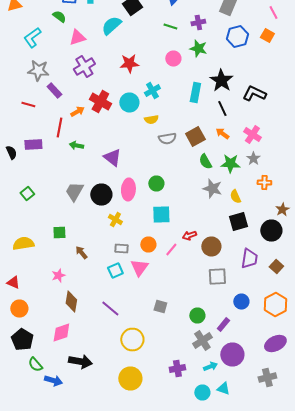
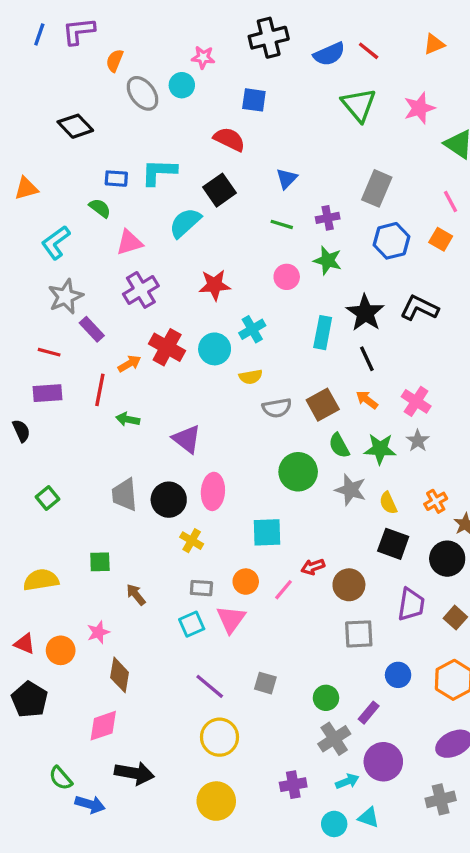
gray star: (38, 70) -> (66, 297), turned -30
black L-shape: (254, 94) -> (419, 308), moved
purple rectangle: (33, 144) -> (48, 393), moved
orange cross: (264, 182) -> (436, 501), moved, turned -32
green circle: (156, 184) -> (298, 472), moved, size x1.5
gray trapezoid: (74, 192) -> (124, 495), turned -35
black square: (238, 222) -> (393, 544), turned 36
orange circle: (19, 308) -> (61, 650), moved
purple line: (110, 308) -> (210, 686), moved
black pentagon: (22, 340) -> (29, 699), moved

